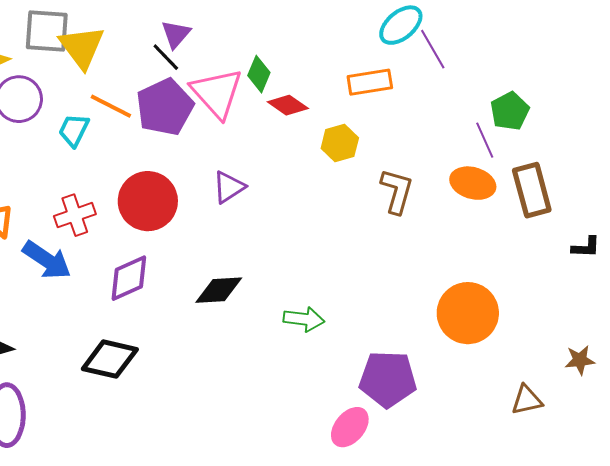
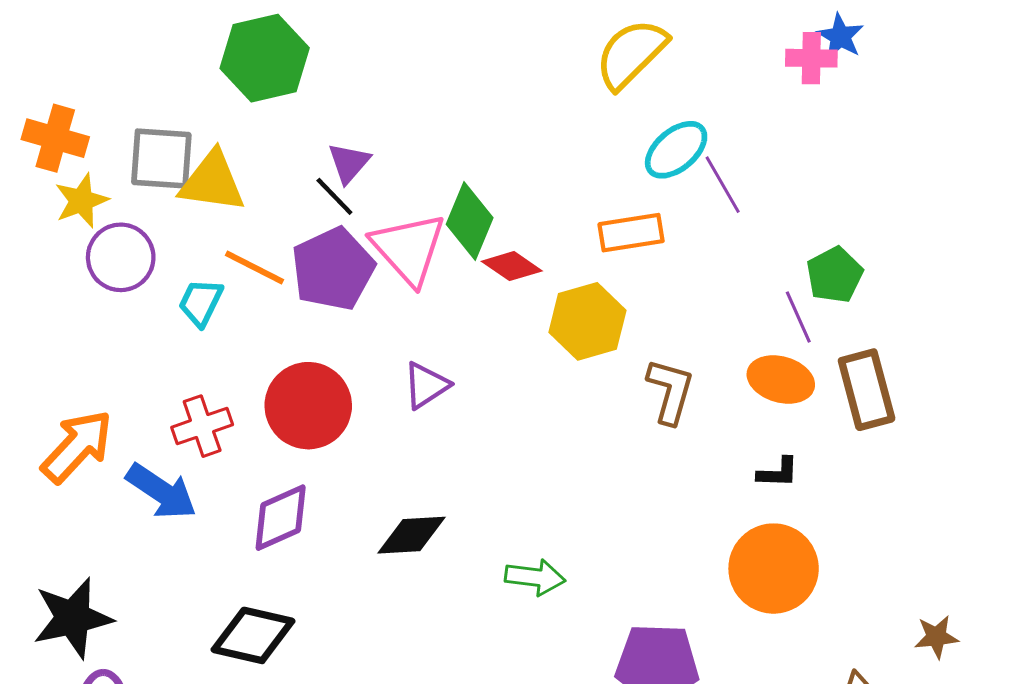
yellow triangle: (82, 47) -> (212, 182), turned -45
green diamond: (259, 74) -> (470, 221), size x1.4
yellow hexagon: (340, 143) -> (587, 321), size x1.4
black L-shape: (586, 247) -> (778, 473), moved

